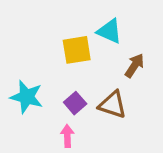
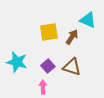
cyan triangle: (110, 31) -> (88, 20), moved
brown arrow: (135, 66) -> (72, 37), moved

